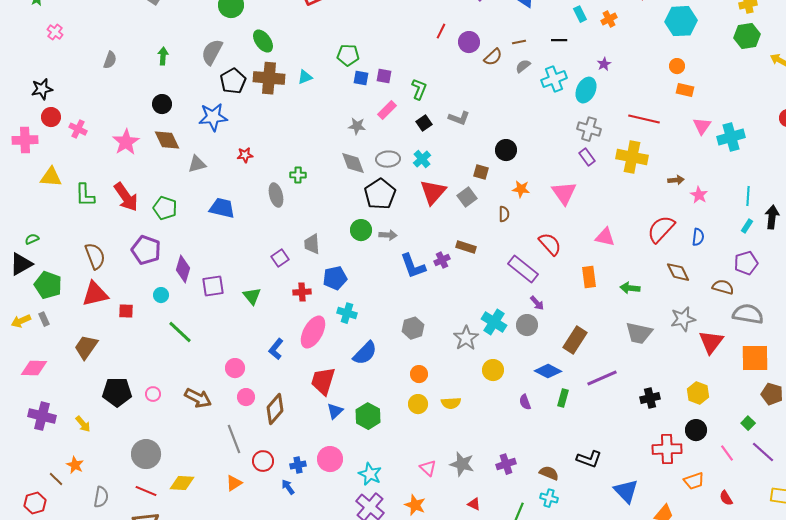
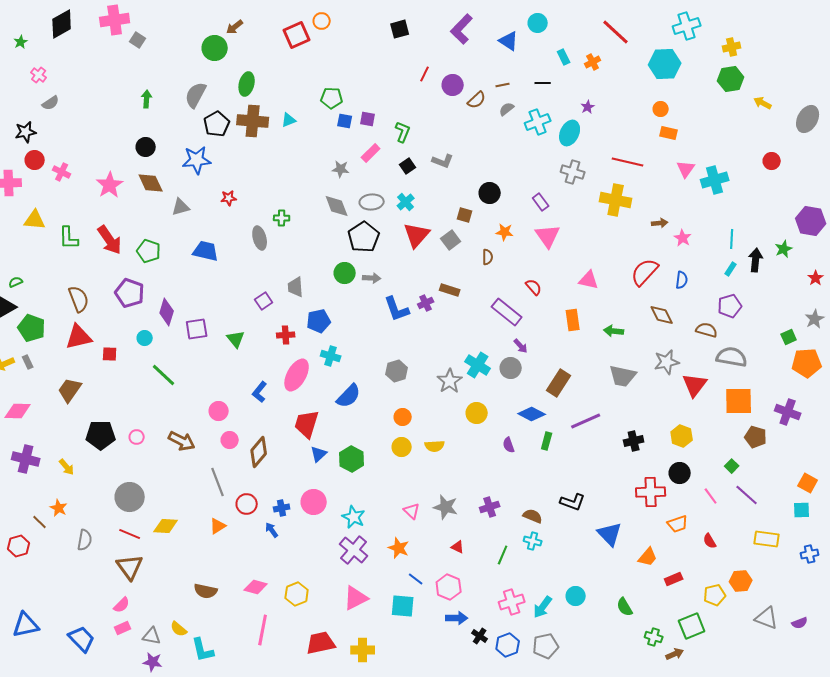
green ellipse: (263, 41) -> (247, 84), turned 50
gray semicircle: (110, 60) -> (51, 103), moved, turned 36
purple rectangle: (587, 157) -> (541, 202), moved
red semicircle: (550, 244) -> (534, 287), size x0.7

